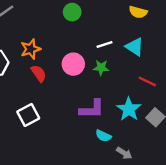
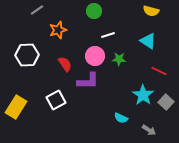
white line: (105, 44) -> (108, 35), moved
orange star: (31, 49) -> (58, 30), moved
purple L-shape: (92, 109) -> (88, 81), moved
gray arrow: (124, 153) -> (149, 130), moved

